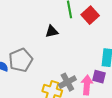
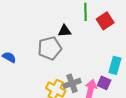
gray pentagon: (21, 60) -> (50, 48), moved

